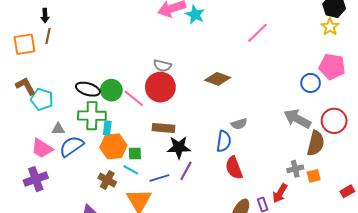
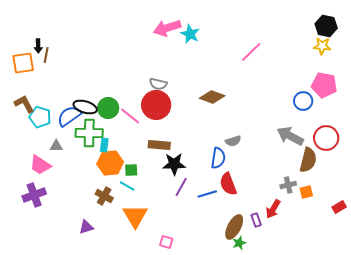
black arrow: (45, 16) -> (38, 46), moved
yellow star: (330, 27) -> (322, 46), turned -30
blue semicircle: (72, 146) -> (69, 116), moved
blue line: (159, 178) -> (207, 194), moved

